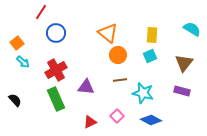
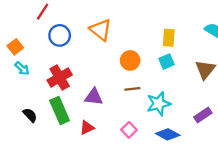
orange triangle: (108, 33) -> (101, 30), moved
purple rectangle: (182, 91) -> (203, 115), moved, turned -49
cyan star: (143, 93) -> (159, 104), turned -30
black semicircle: (15, 100) -> (30, 115), moved
red triangle: (90, 122) -> (87, 128), moved

